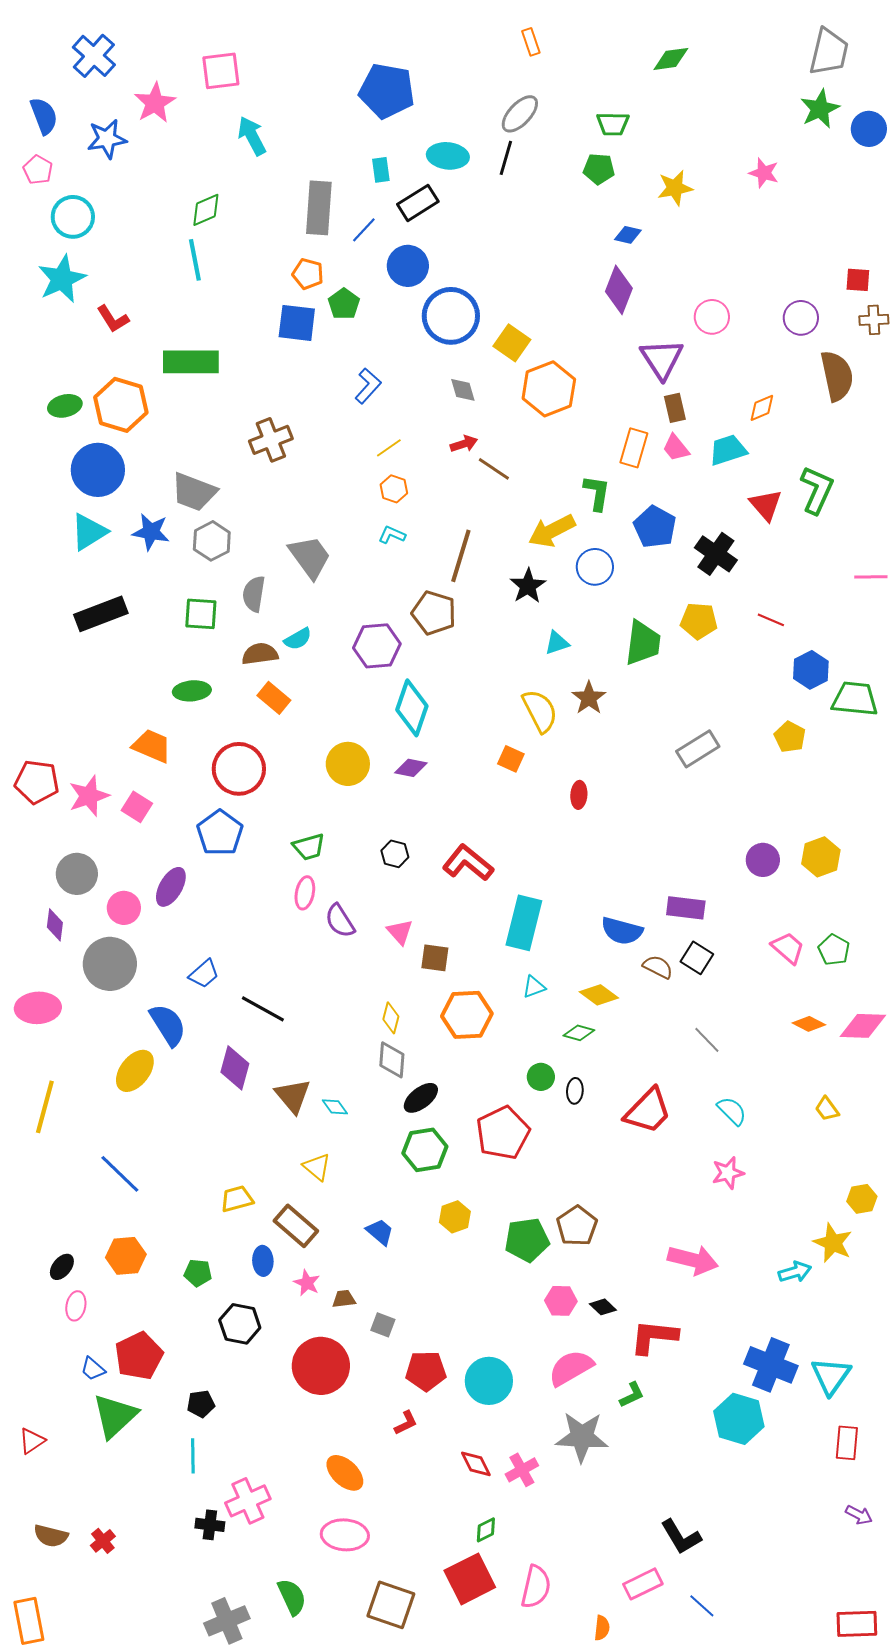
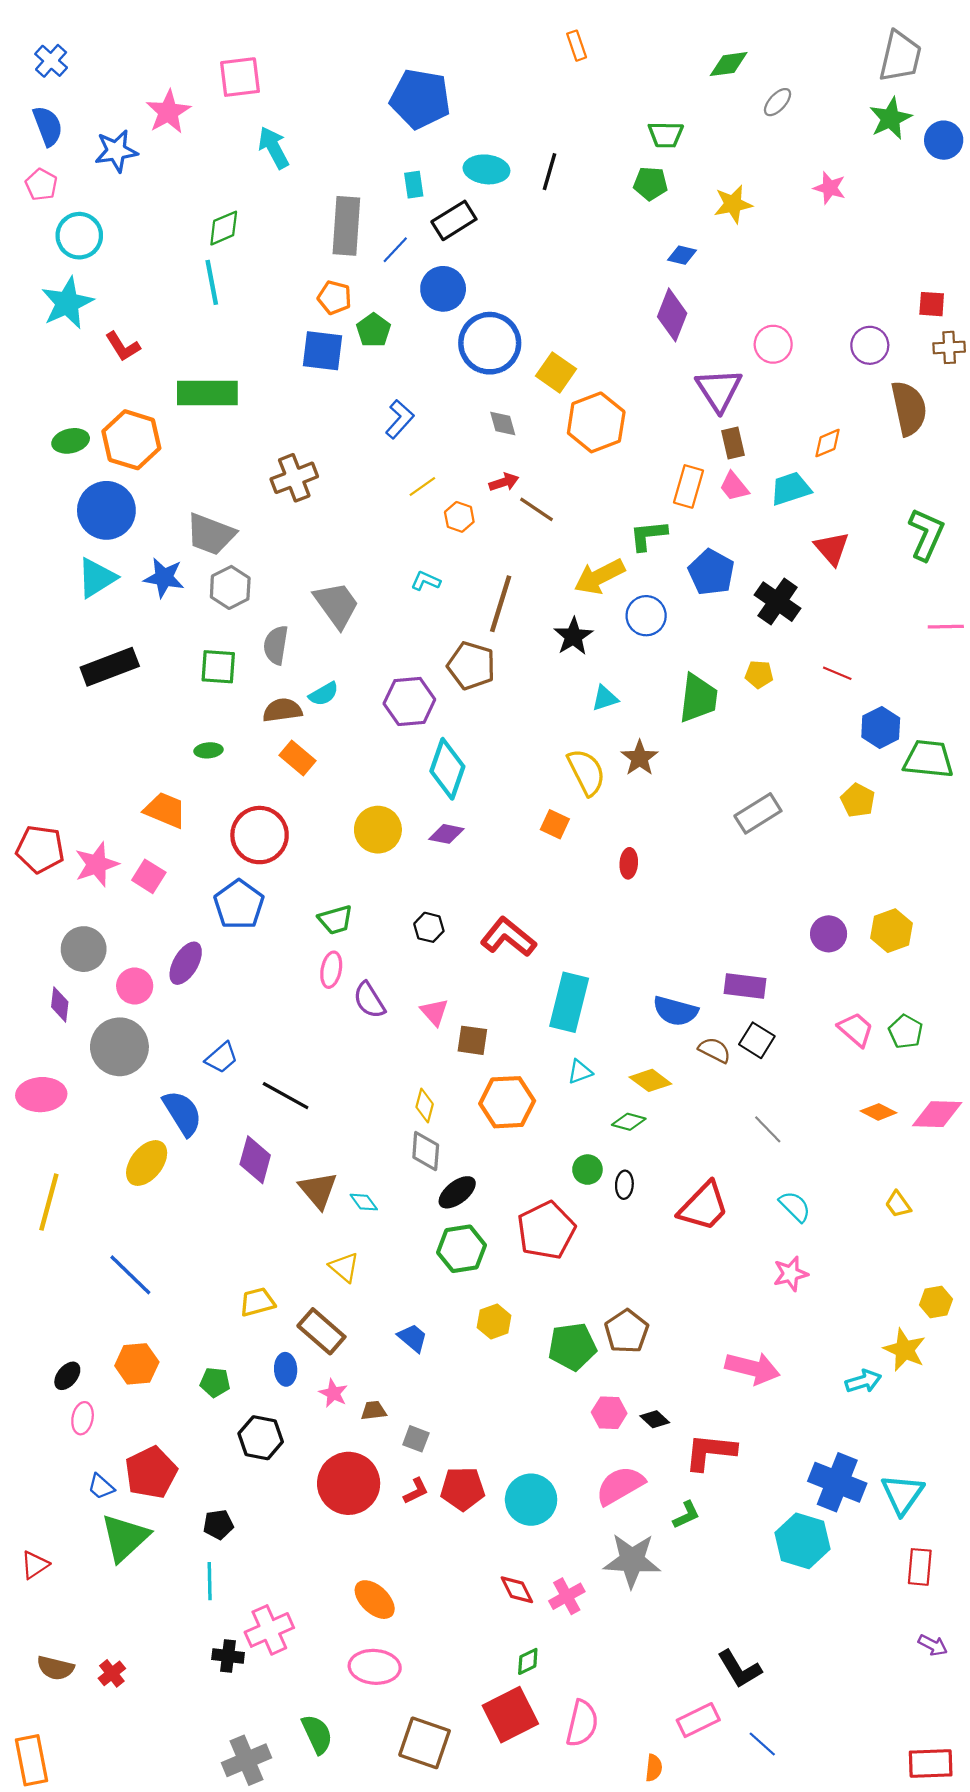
blue cross: (94, 56) -> (51, 61), moved, size x0.7
gray ellipse: (520, 114) -> (778, 102), moved, size x0.7
orange hexagon: (394, 489) -> (459, 517), moved
green L-shape: (817, 490) -> (926, 534), moved
green L-shape: (597, 493) -> (648, 535), turned -105
yellow pentagon: (699, 621) -> (759, 674), size x0.7
green ellipse: (192, 691) -> (208, 750), size x0.7
red L-shape: (406, 1423) -> (416, 1491), moved

